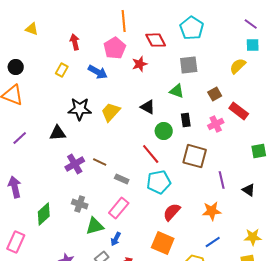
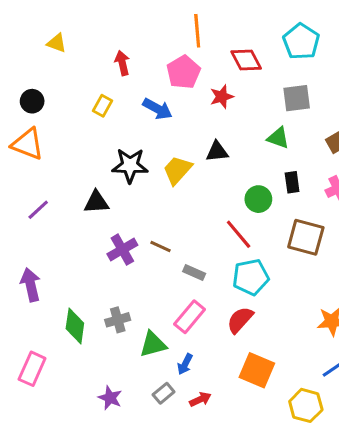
black triangle: (148, 107) -> (217, 152), moved, turned -35
gray cross: (80, 204) -> (118, 320), moved, turned -35
red semicircle: (172, 212) -> (240, 320), moved
green diamond: (44, 214) -> (75, 326), turned -40

